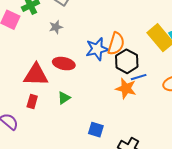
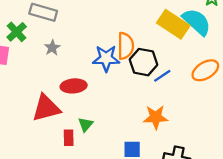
blue star: (97, 49) -> (106, 58), turned 30
orange star: (126, 88) -> (156, 117), moved
red rectangle: (32, 102) -> (69, 138), moved

